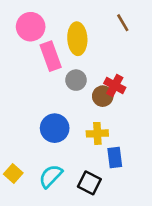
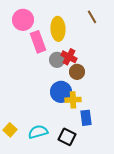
red cross: (115, 85) -> (69, 57), moved
blue circle: (55, 128) -> (61, 92), moved
cyan semicircle: (51, 176) -> (38, 132), turned 30

